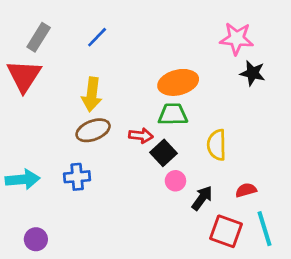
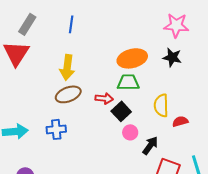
blue line: (97, 37) -> (71, 24), turned -36
black star: (253, 73) -> (172, 57), moved
red semicircle: (246, 190) -> (180, 121), moved

